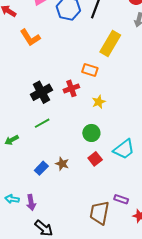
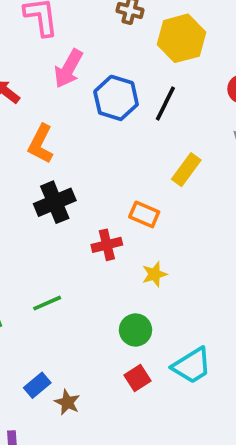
orange L-shape: (30, 37) -> (41, 144), turned 55
yellow rectangle: (110, 44) -> (186, 170), size x0.7
black cross: (41, 92) -> (55, 202), moved
brown star: (62, 164) -> (67, 402), moved

